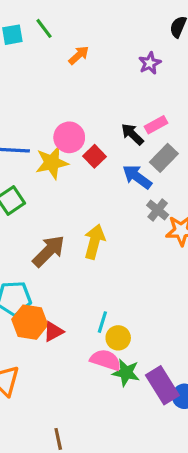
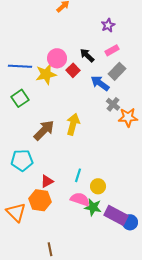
purple star: (150, 63) -> (108, 25), moved
black arrow: (132, 134) -> (87, 55), moved
orange hexagon: (30, 322) -> (40, 200), moved
yellow circle: (118, 338) -> (98, 186), moved
purple rectangle: (162, 385) -> (116, 215), turned -30

